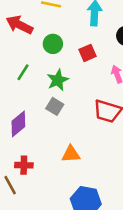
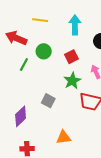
green line: (23, 72) -> (24, 64), moved
green star: (58, 80) -> (72, 81), moved

